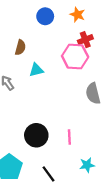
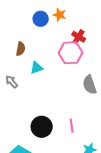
orange star: (77, 15) -> (60, 15), moved
red cross: (85, 40) -> (79, 37), turned -32

